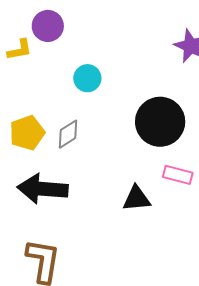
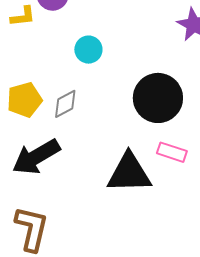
black arrow: (43, 189) -> (36, 157), turned -39
black triangle: (137, 199) -> (129, 173), size x1.6

